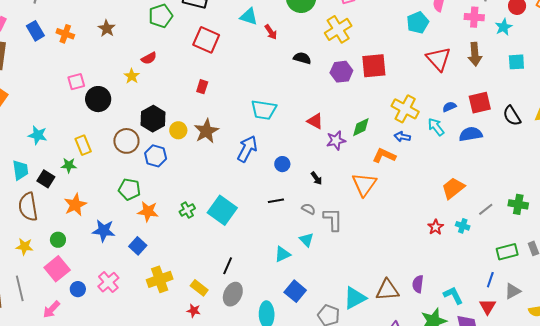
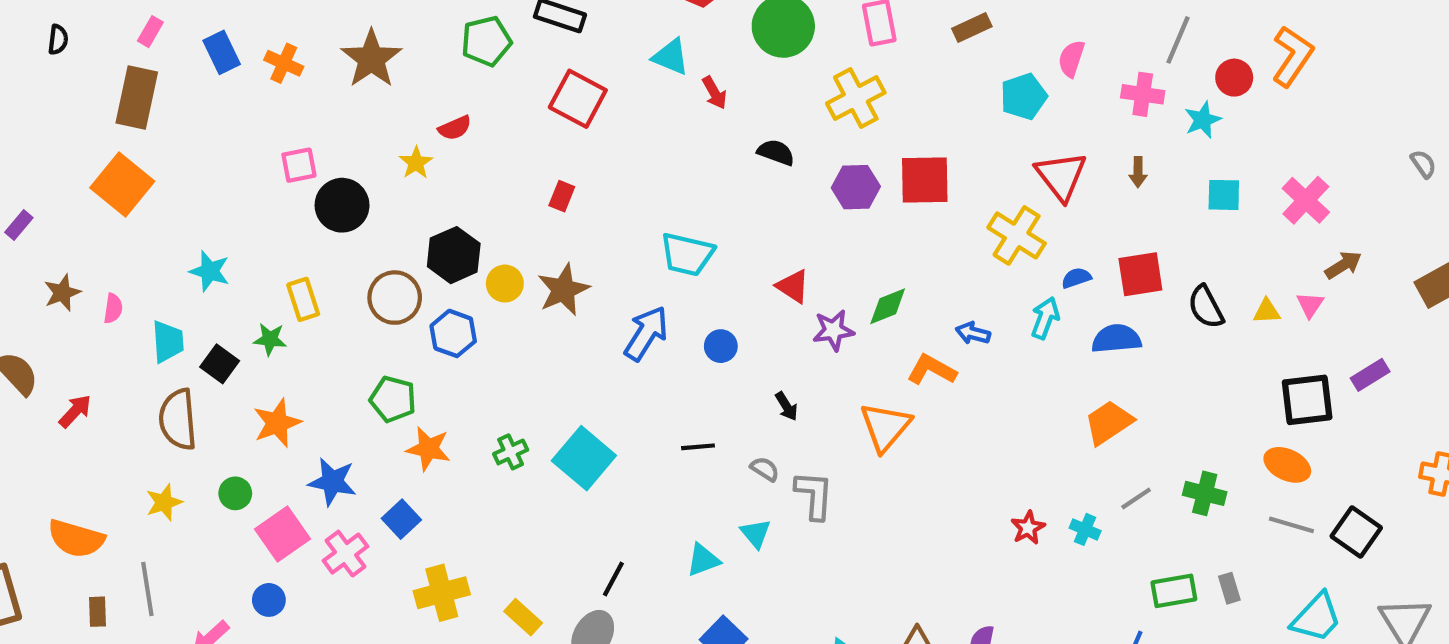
brown star: (107, 28) -> (371, 59), size x1.6
brown arrow: (475, 54) -> (1138, 172), size x0.6
yellow cross: (405, 109) -> (1017, 235), moved
cyan arrow: (436, 127) -> (1045, 318), turned 54
blue circle: (282, 164) -> (721, 346), moved
orange trapezoid: (453, 188) -> (1109, 423), moved
yellow star: (24, 247) -> (164, 502), turned -30
black line: (228, 266) -> (613, 579), moved
pink square: (57, 269) -> (283, 534), moved
pink cross: (108, 282) -> (345, 554), moved

